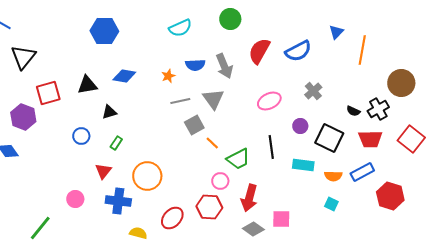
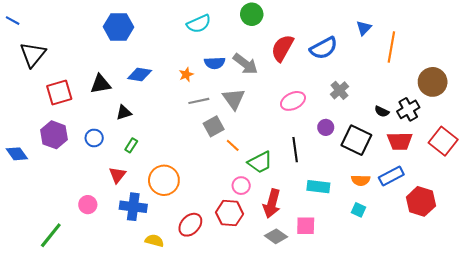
gray arrow: (224, 66) -> (245, 64), turned -30
purple hexagon: (23, 117) -> (54, 135), moved
cyan rectangle: (303, 165) -> (318, 187), moved

